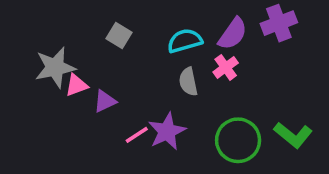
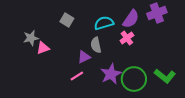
gray star: (55, 67) -> (31, 38), size x0.7
gray semicircle: (188, 82) -> (96, 45), moved
purple triangle: (105, 101) -> (84, 57), moved
purple star: (167, 131) -> (111, 74), moved

